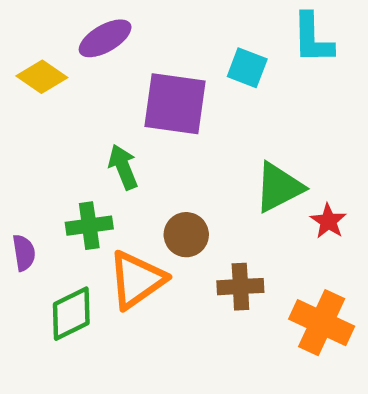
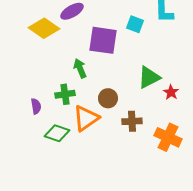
yellow diamond: (42, 77) -> (44, 28), size x1.4
green diamond: (71, 314) -> (57, 133), turned 45

